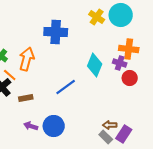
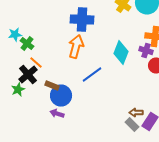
orange arrow: (27, 59) -> (76, 46), moved
brown rectangle: (26, 98) -> (52, 86), turned 32
blue circle: (54, 126) -> (61, 96), moved

